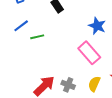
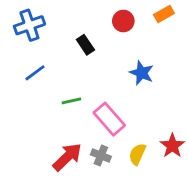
green line: (37, 37) -> (71, 101), moved
pink rectangle: (89, 53) -> (109, 119), moved

